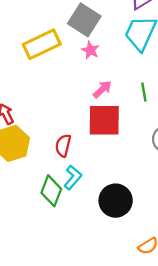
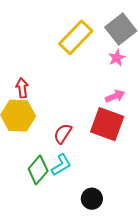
yellow rectangle: (42, 44) -> (76, 37), turned -40
black circle: (116, 201) -> (92, 199), size x0.7

